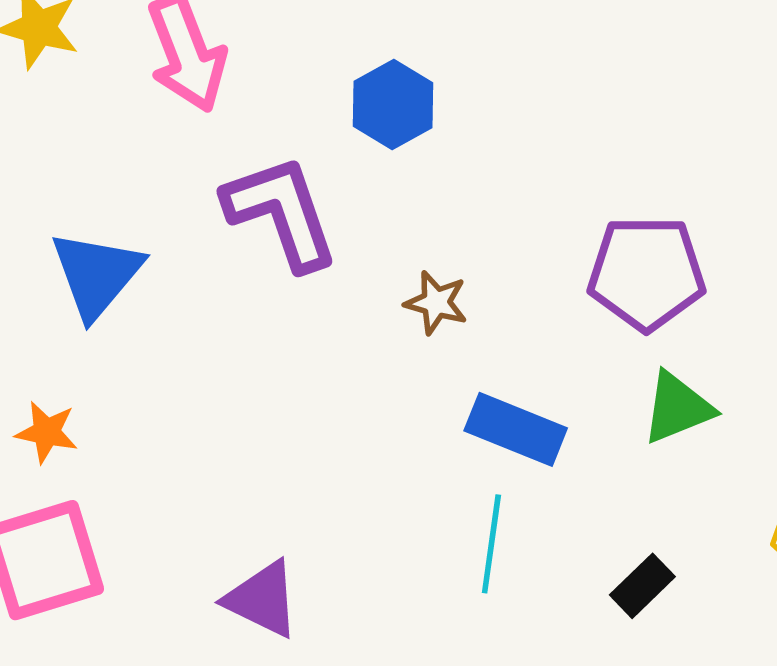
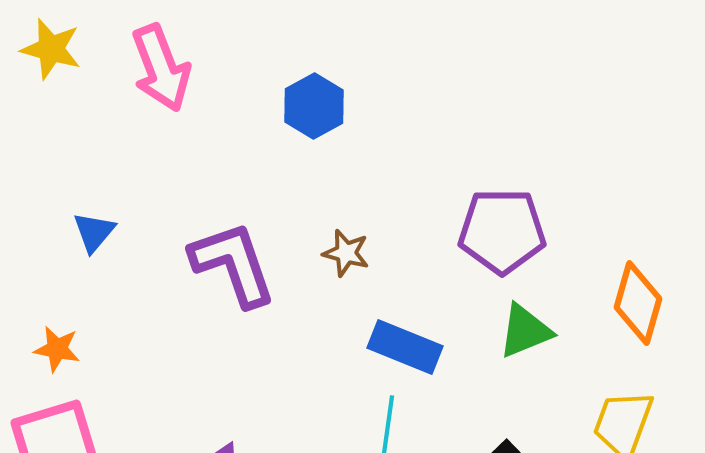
purple L-shape: (281, 212) -> (233, 264), moved
blue triangle: (96, 274) -> (94, 232), size x0.6

